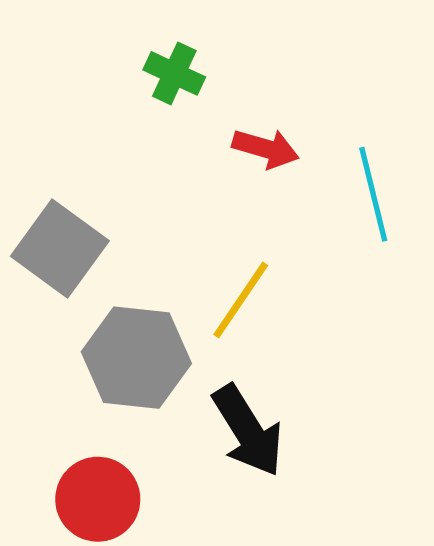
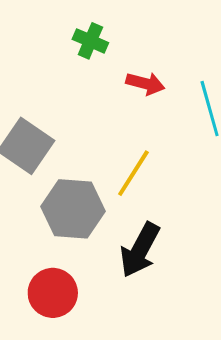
black arrow: (248, 431) -> (140, 250), turned 62

